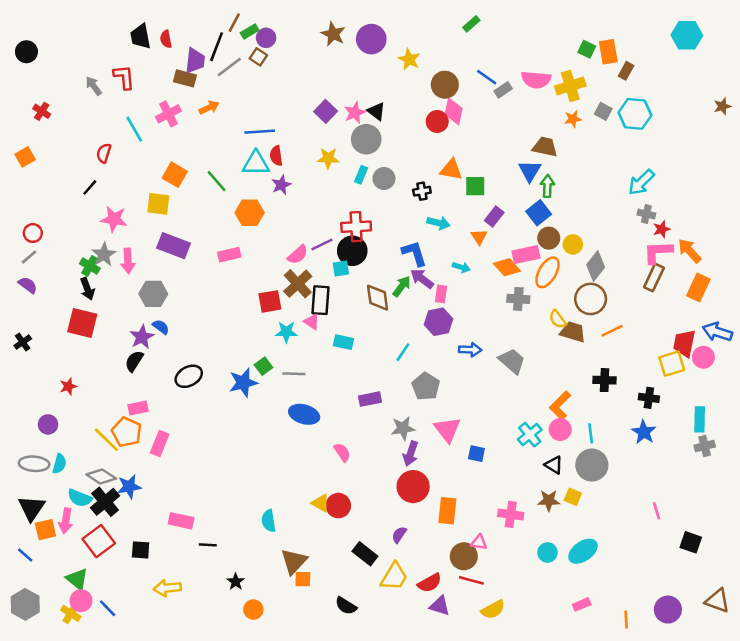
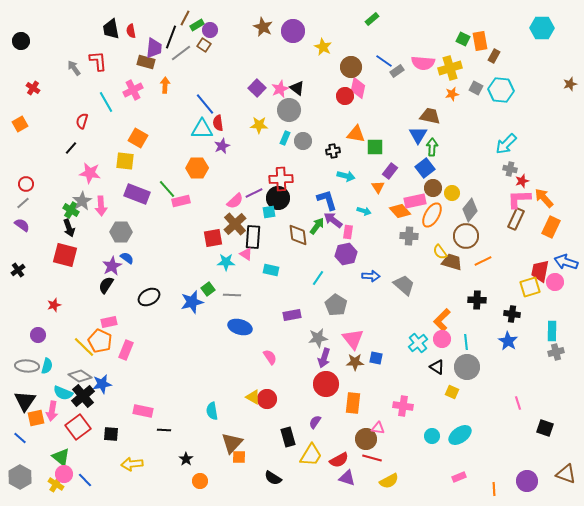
orange arrow: (209, 108) -> (165, 85), turned -63
blue line: (260, 132) -> (205, 104), turned 55
green line: (217, 181) -> (167, 189), moved
brown star: (549, 501) -> (355, 362), moved
black rectangle: (365, 554) -> (288, 437), turned 36

